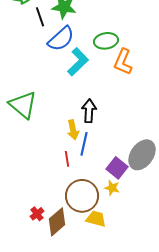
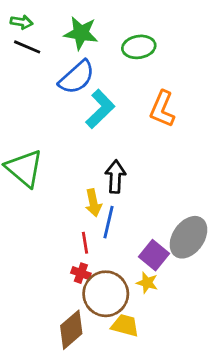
black line: (40, 17) -> (27, 47), moved, turned -48
green ellipse: (106, 41) -> (139, 47), moved
red cross: (37, 214) -> (81, 273), moved, turned -32

